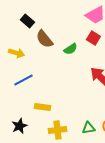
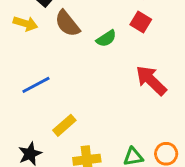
yellow arrow: (16, 53) -> (25, 24), moved
yellow rectangle: (42, 107) -> (64, 125), turned -49

